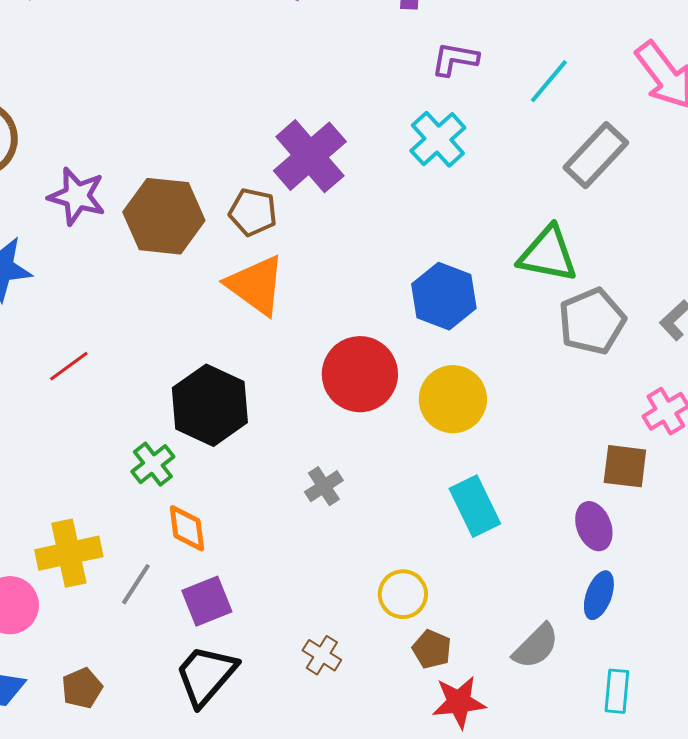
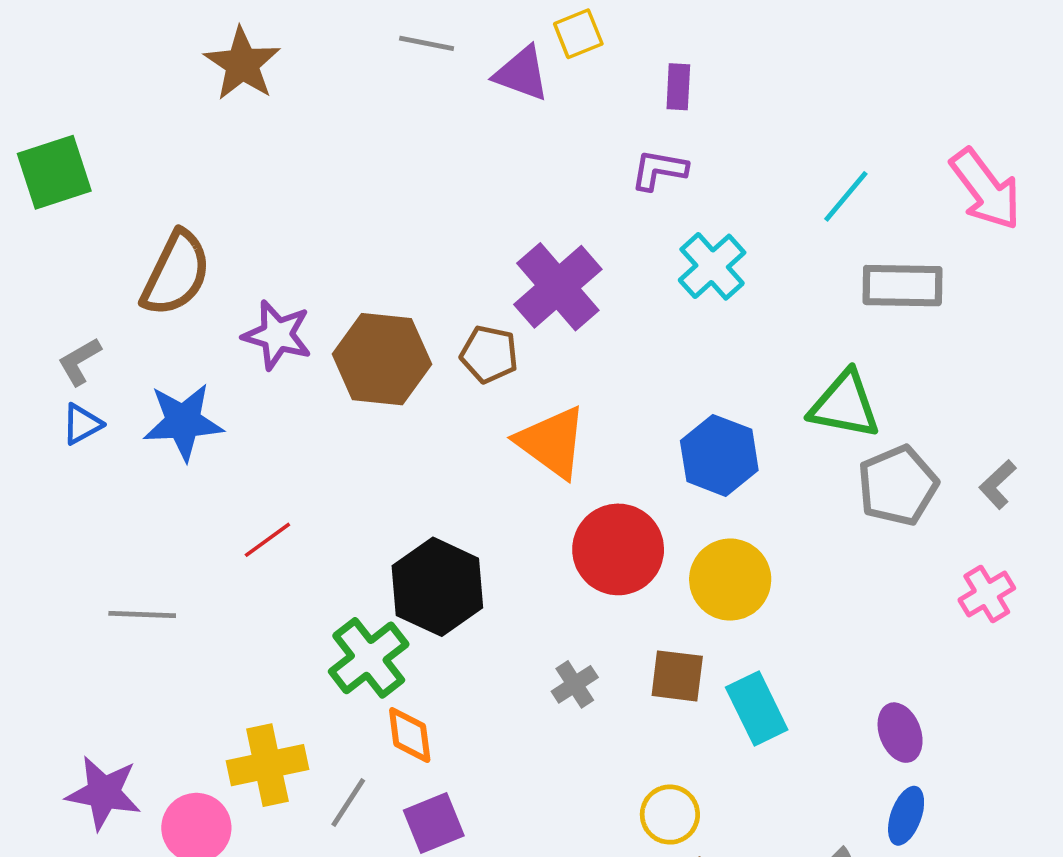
purple L-shape: (455, 59) -> (659, 170), moved
gray rectangle: (596, 155) -> (902, 286), turned 48
orange triangle: (256, 285) -> (552, 442), moved
green cross: (153, 464) -> (369, 658), size x1.5
brown square: (625, 466) -> (677, 676), moved

